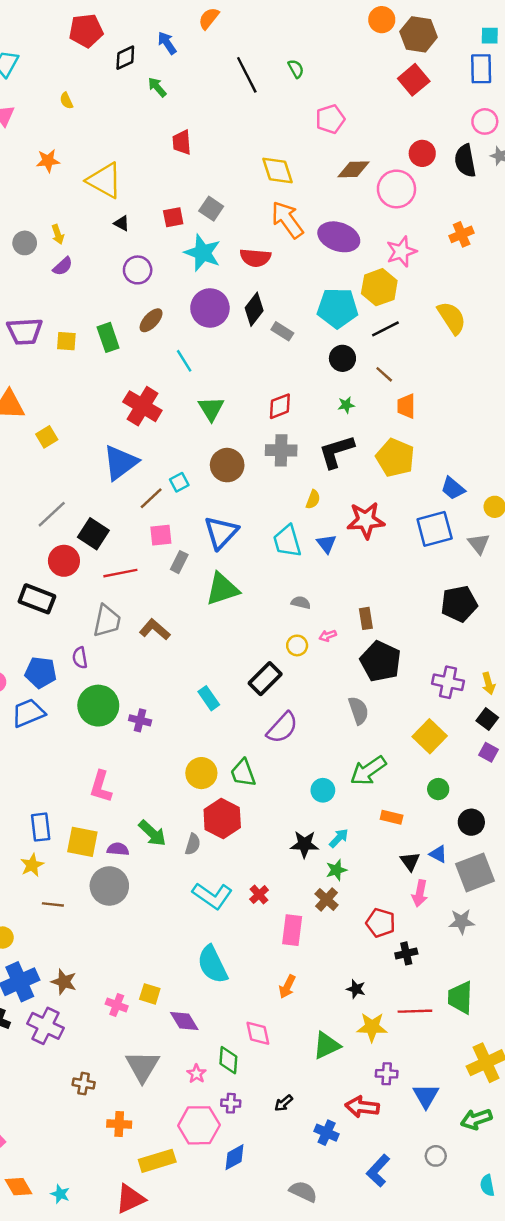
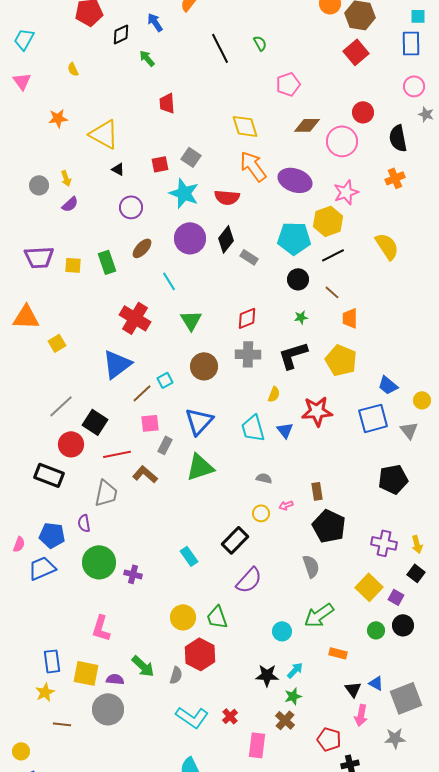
black semicircle: (465, 161) -> (398, 138), moved
brown L-shape: (155, 630) -> (145, 474), moved
purple square: (489, 752) -> (396, 597), moved
black circle: (471, 822) -> (403, 625), moved

